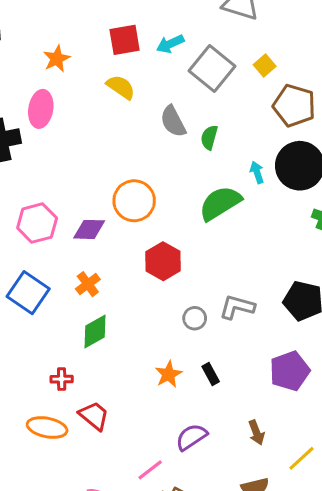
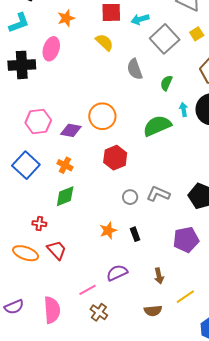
yellow square: (265, 65) -> (197, 34), moved
green semicircle: (209, 137) -> (166, 83), moved
orange cross: (88, 284) -> (65, 165), turned -35

